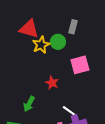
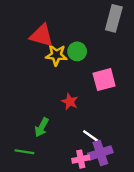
gray rectangle: (73, 27) -> (114, 18), moved, size x1.5
yellow star: (41, 45) -> (56, 55), turned 30

